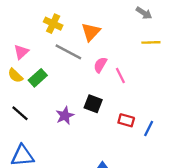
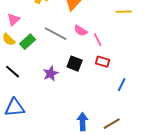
gray line: (68, 52) -> (56, 34), moved
pink semicircle: (100, 65) -> (81, 31), turned -88
red rectangle: (126, 120) -> (103, 62), moved

